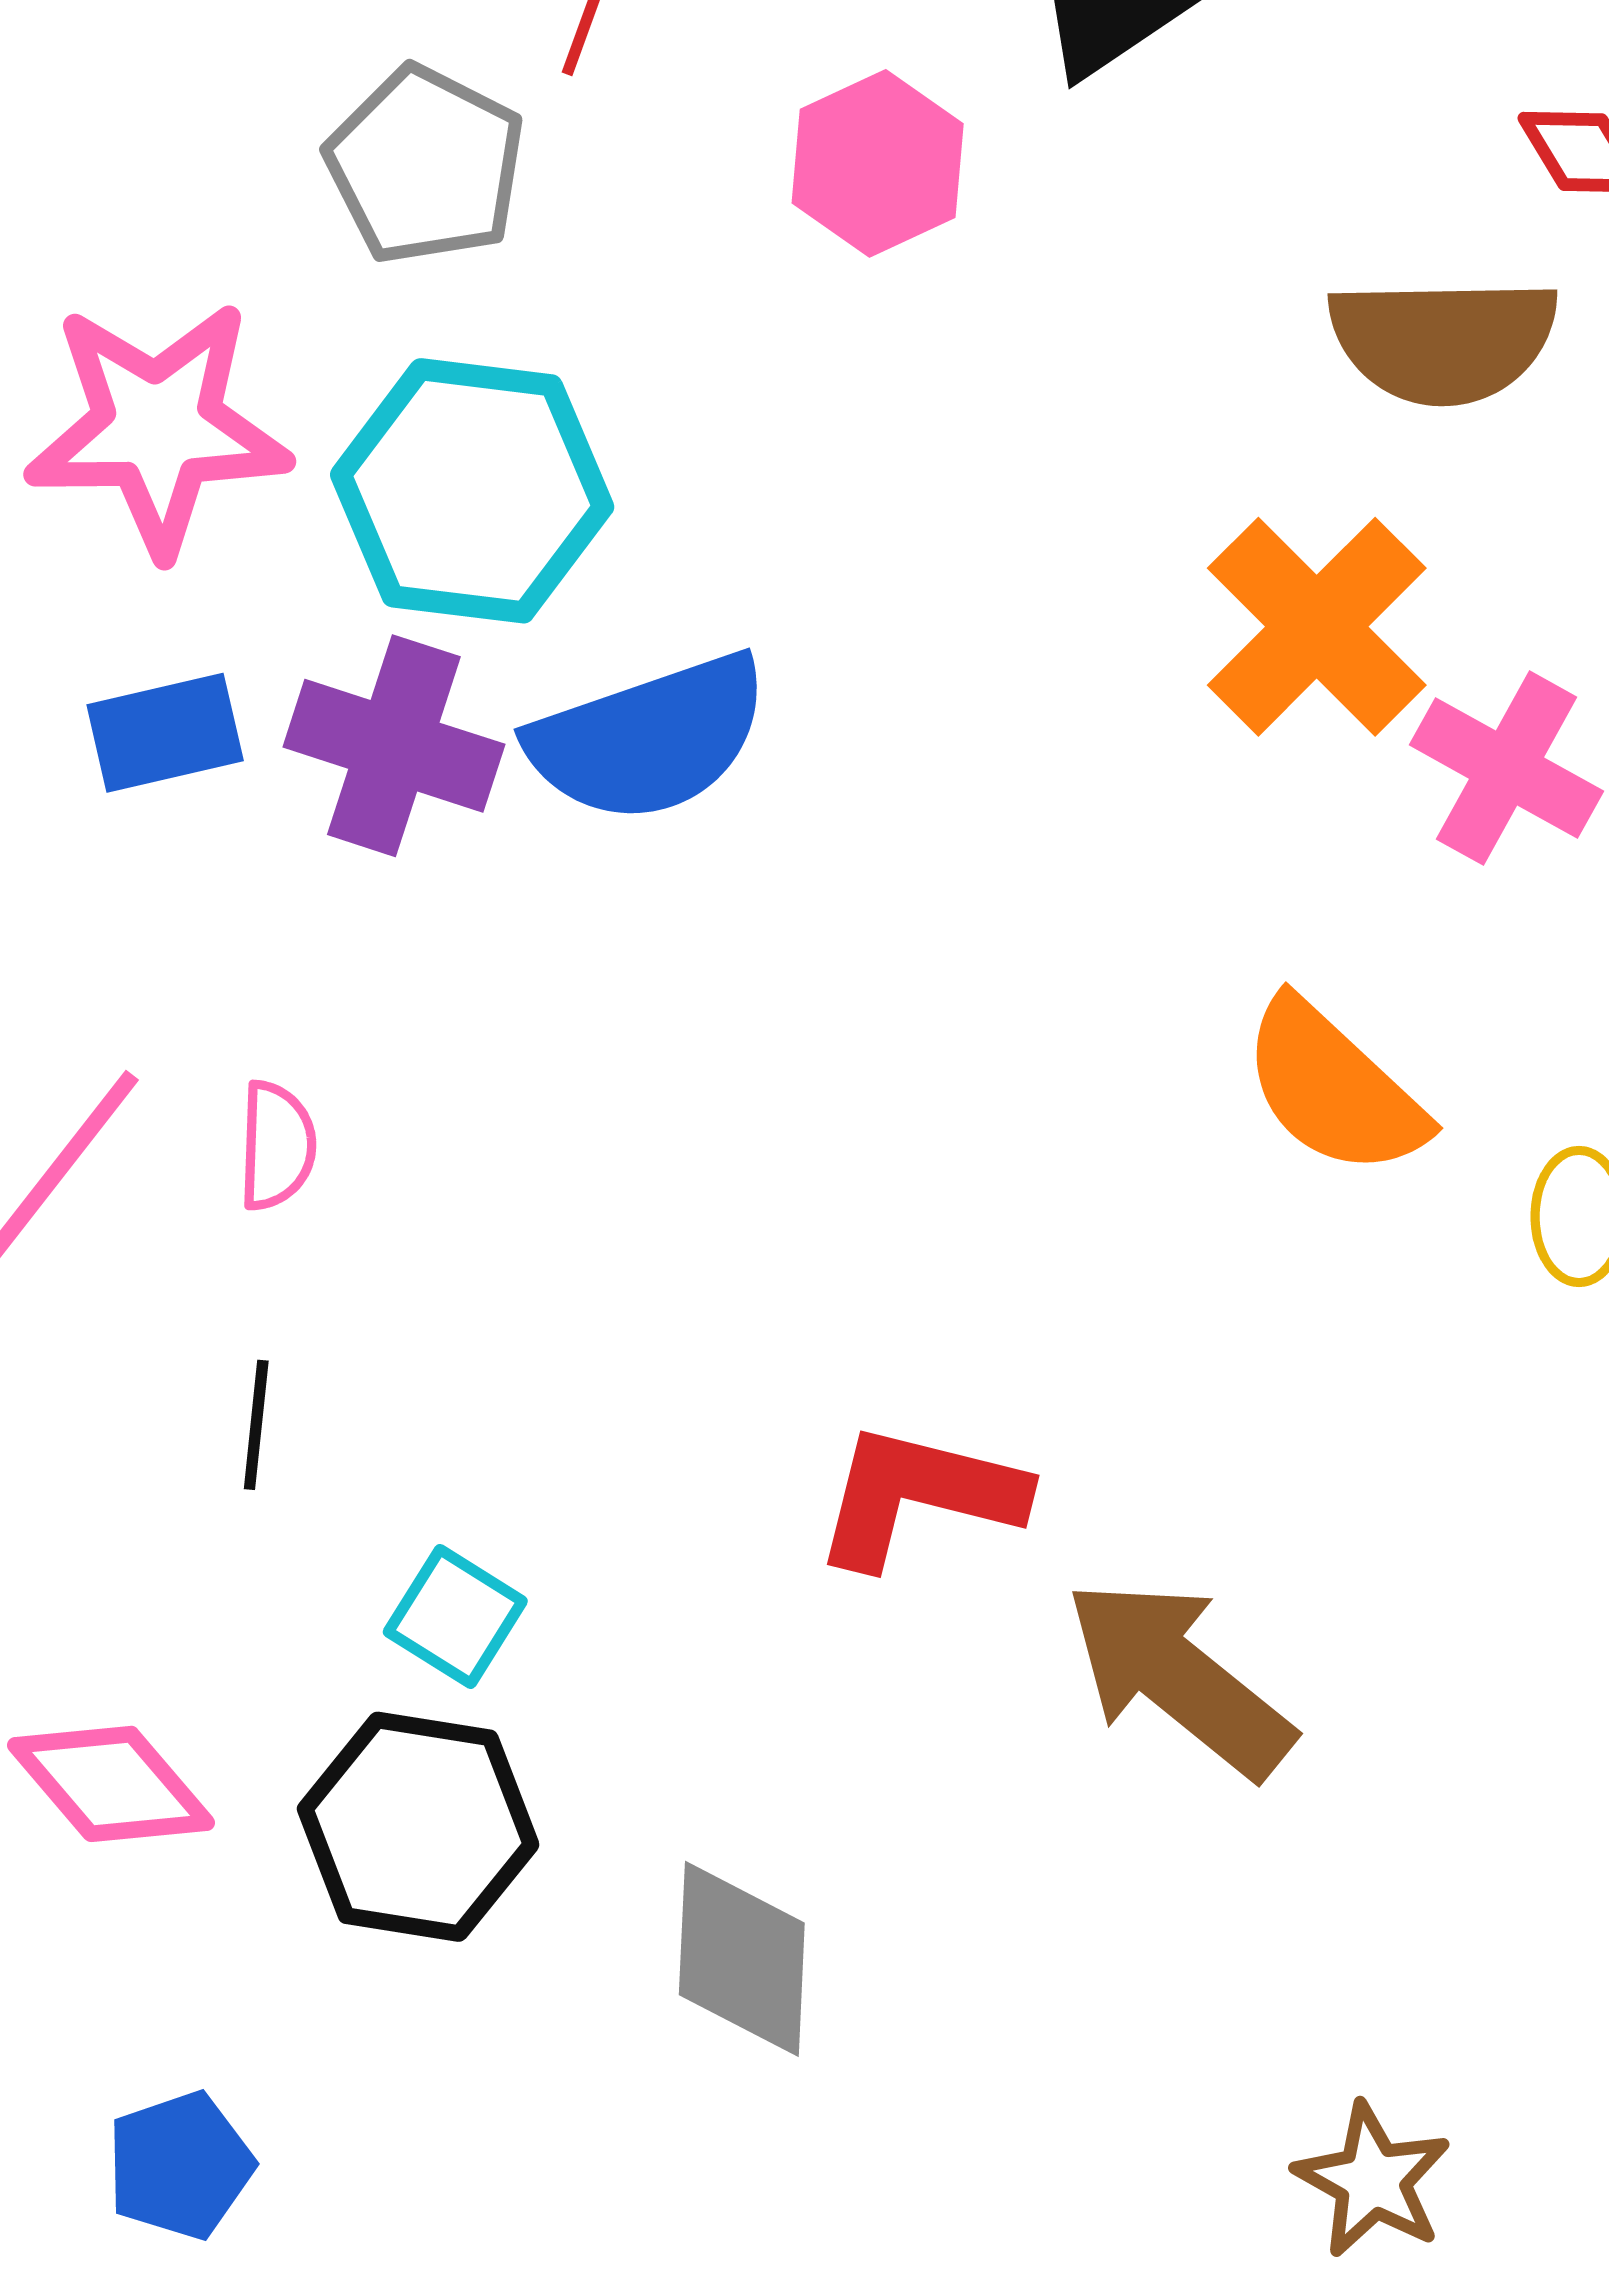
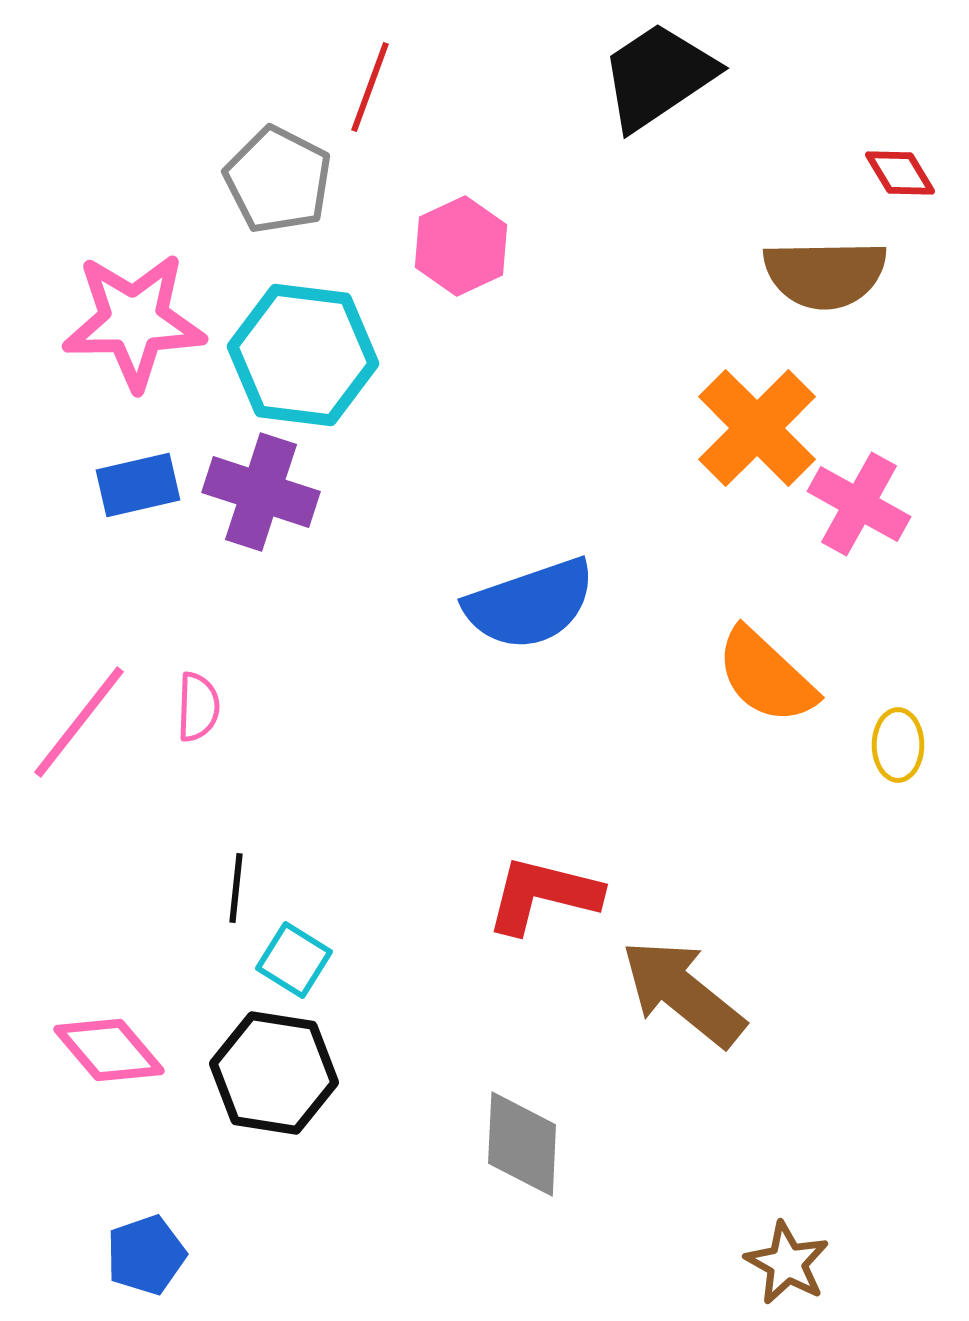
pink hexagon: (878, 163) -> (461, 246), moved
blue semicircle: (649, 738) -> (530, 604), moved
black line: (256, 1425) -> (236, 888), moved
gray diamond: (742, 1959) -> (522, 1144), moved

